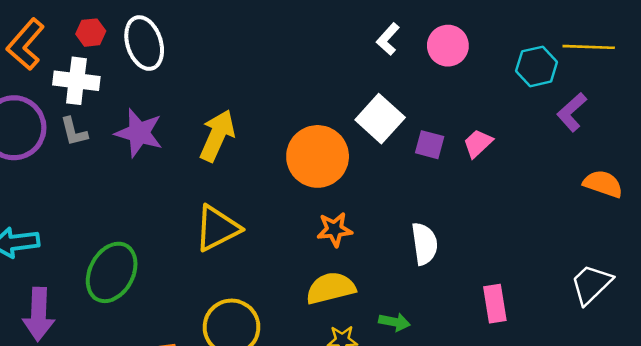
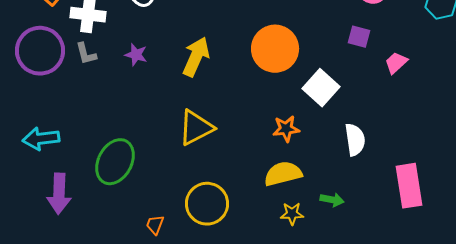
white square: (380, 119) -> (321, 88), moved
purple star: (139, 133) -> (136, 55), size x0.6
purple square: (430, 145) -> (359, 37), moved
orange circle: (318, 156) -> (275, 49), moved
pink rectangle: (495, 304) -> (409, 186), size x1.5

